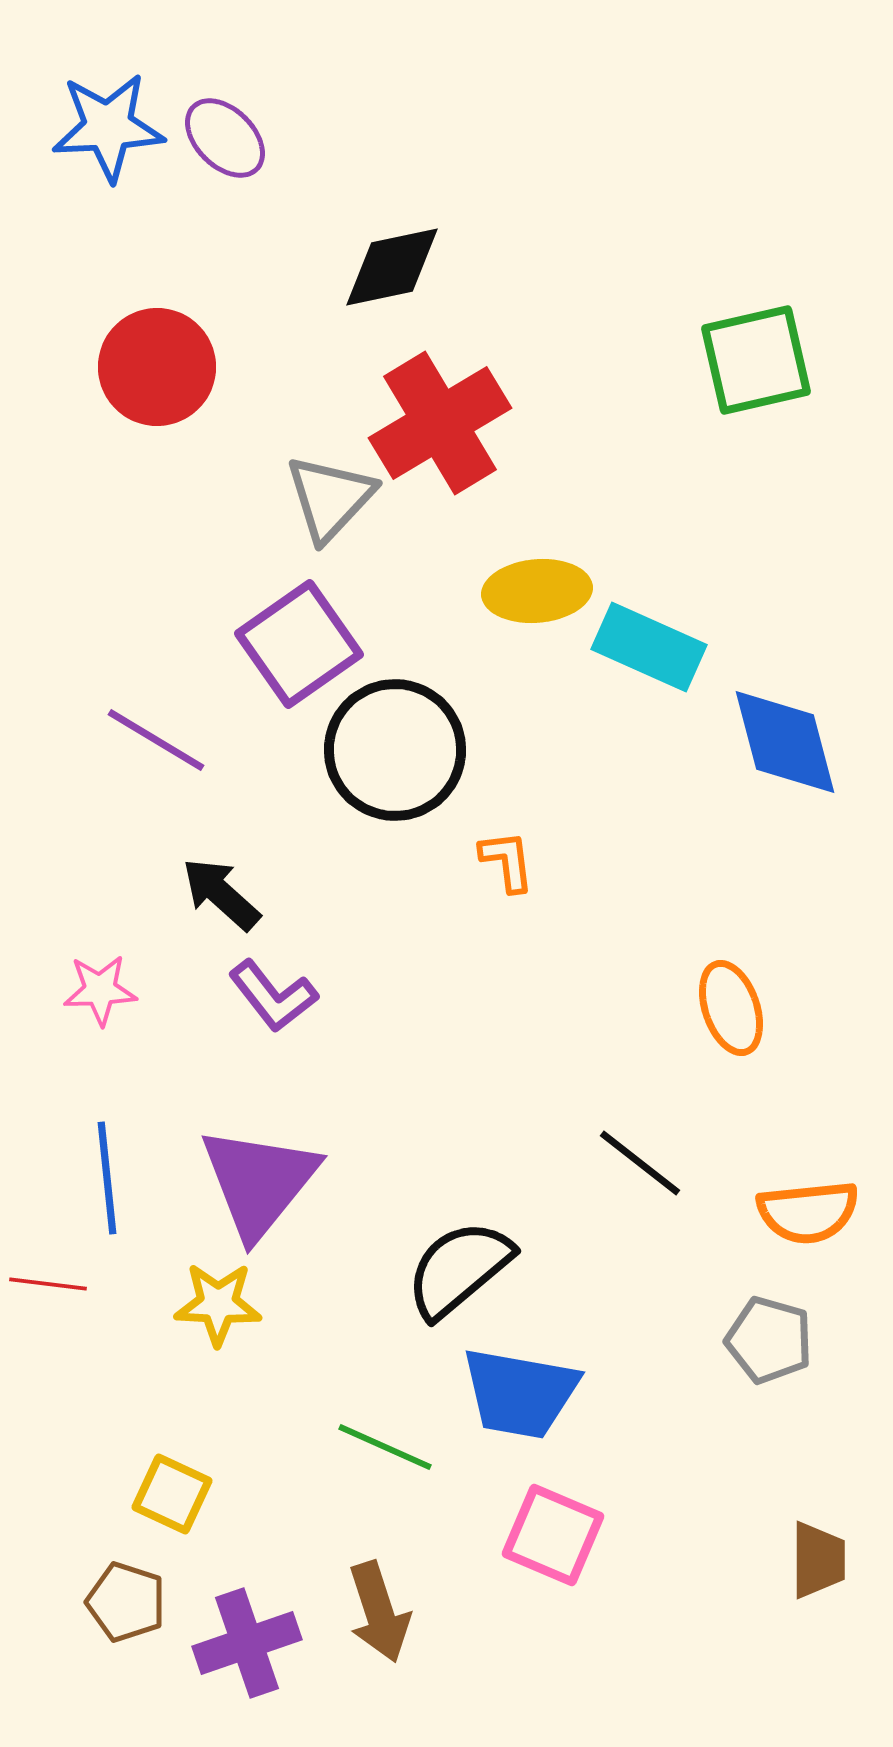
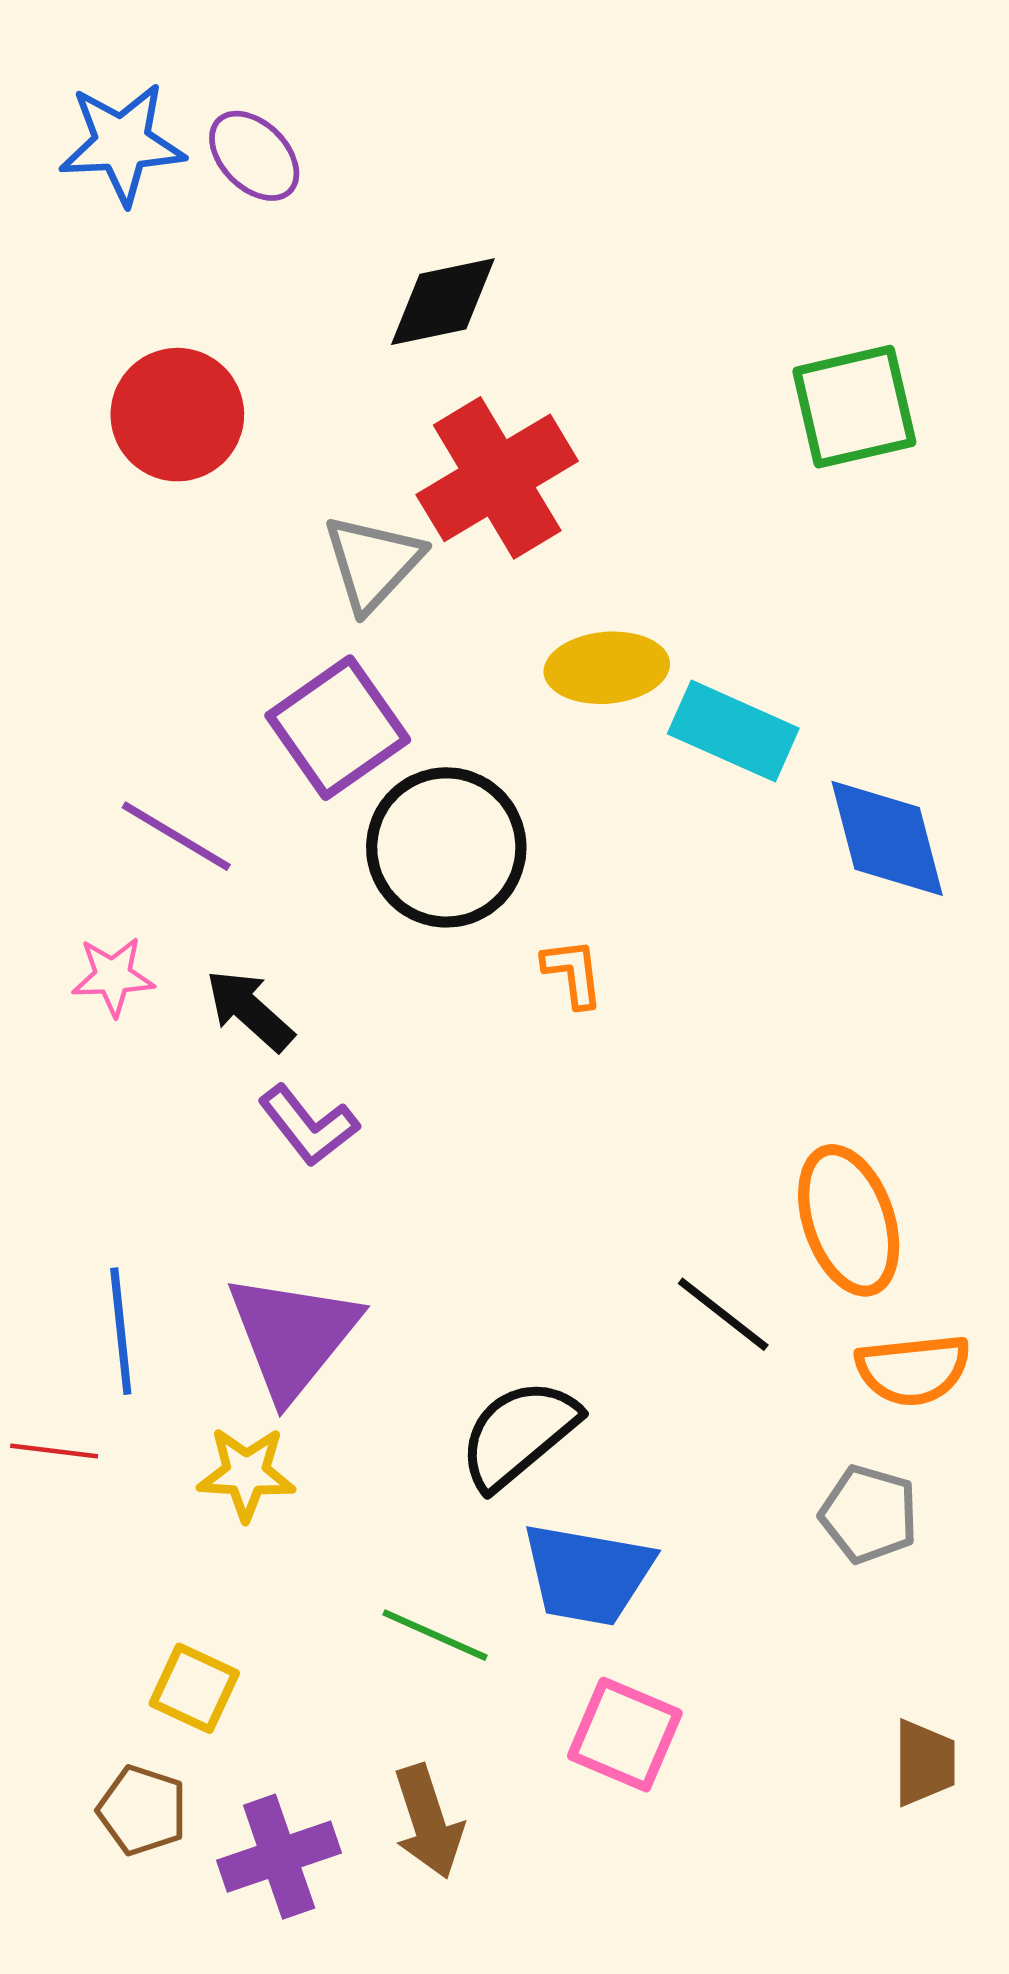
pink star: (100, 990) -> (113, 976), moved
orange ellipse: (731, 1008) -> (849, 1220), moved, size x1.4

